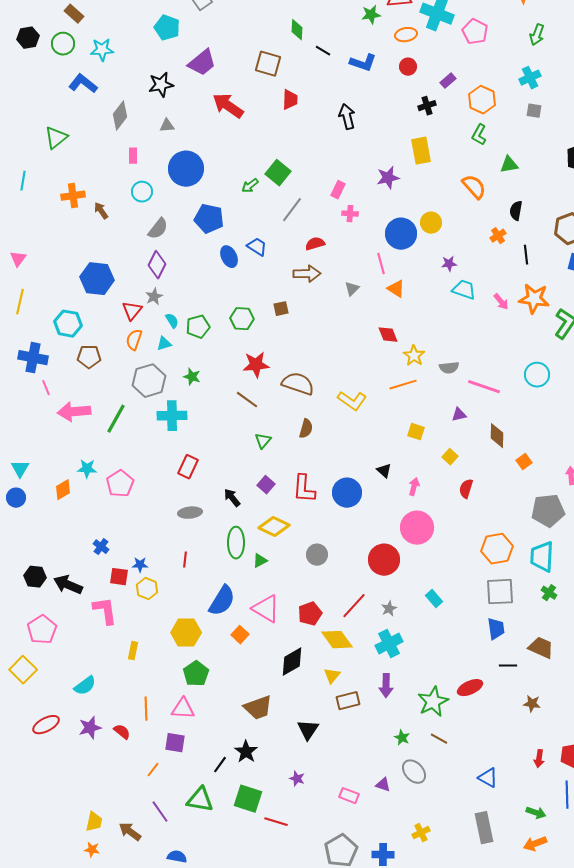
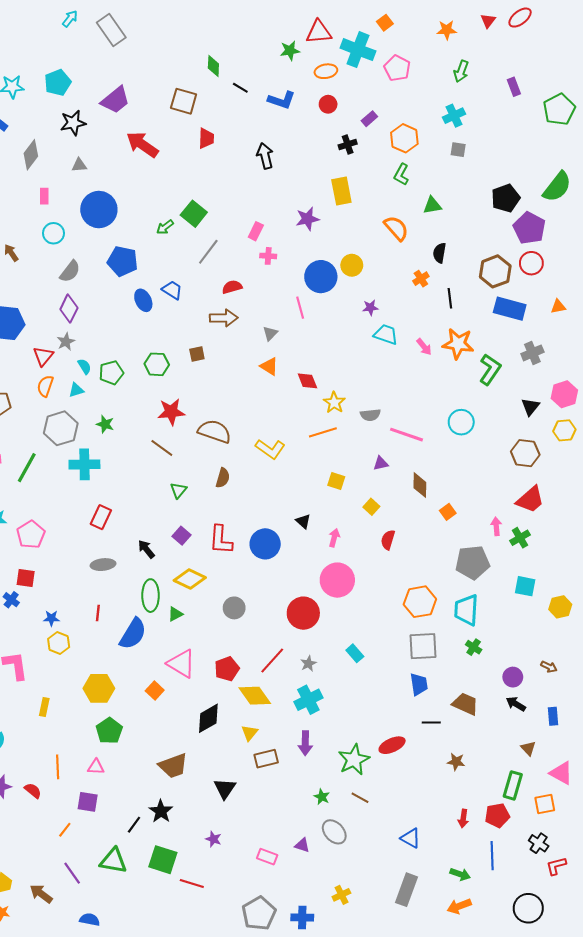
cyan pentagon: (167, 28) -> (58, 83), moved, turned 30
orange triangle: (396, 289) -> (269, 366), moved
red square: (119, 577) -> (26, 578), moved
blue semicircle: (222, 601) -> (133, 634), moved
pink triangle: (183, 709) -> (96, 767), size x0.7
gray rectangle: (484, 828) -> (406, 890), turned 32

